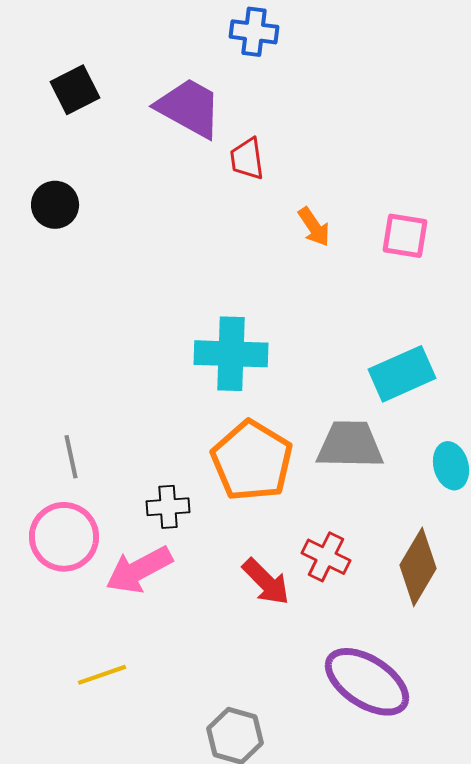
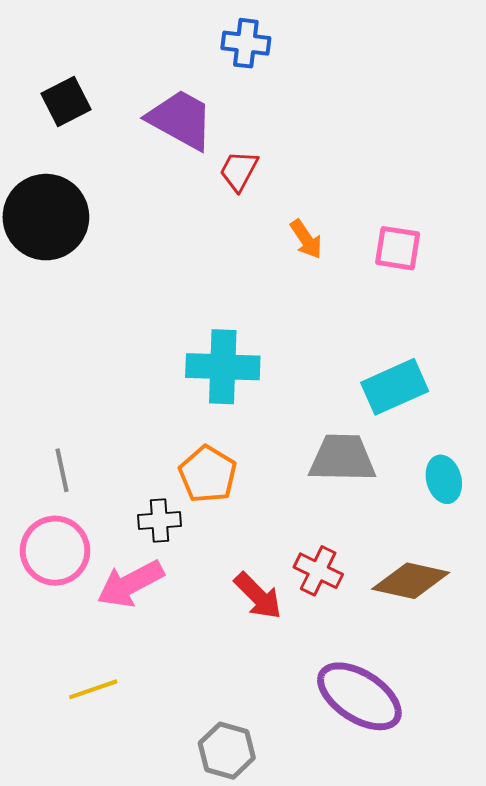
red trapezoid: (247, 159) -> (239, 171), turned 36
black circle: (55, 205) -> (46, 217), size x1.8
orange pentagon: (252, 461) -> (208, 474), moved, size x0.7
brown diamond: (418, 567) -> (411, 581), turned 72

